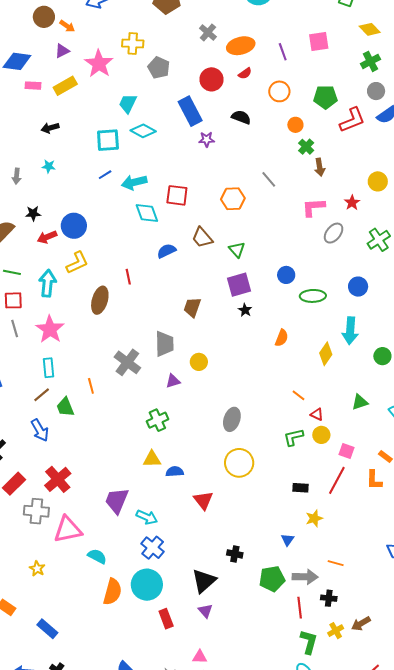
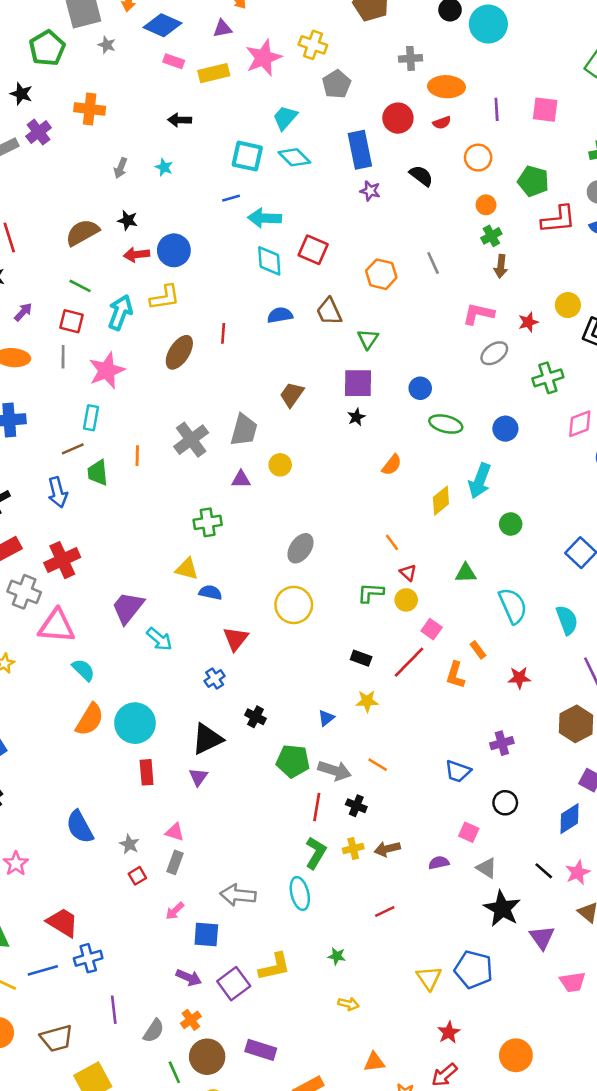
gray cross: (208, 33) -> (410, 58), turned 30
blue cross: (153, 548) -> (215, 678), moved, size x0.7

